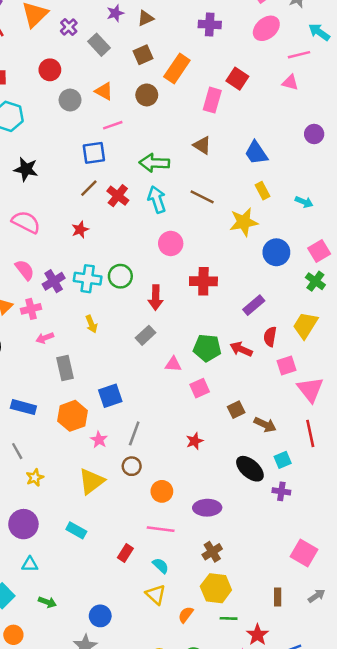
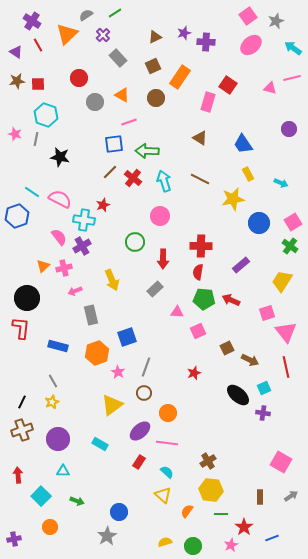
purple star: (115, 13) -> (184, 33), moved
purple cross: (69, 27) -> (103, 35), moved
pink line: (299, 55) -> (292, 78), moved
green arrow: (154, 163) -> (147, 151), moved
pink circle: (171, 243) -> (160, 216), moved
cyan cross: (88, 279) -> (84, 220), moved
yellow arrow: (91, 324) -> (112, 280), size x1.5
red semicircle: (270, 337) -> (198, 272), moved
yellow star: (35, 478) -> (52, 402), moved
purple ellipse: (207, 508) -> (140, 431), moved, turned -40

